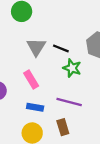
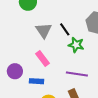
black line: (61, 48) -> (65, 29), turned 40
blue rectangle: (35, 107) -> (36, 81), moved

